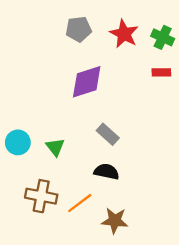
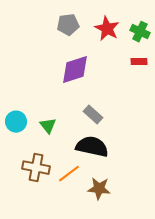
black semicircle: (107, 172) -> (92, 147), size x1.5

